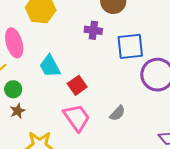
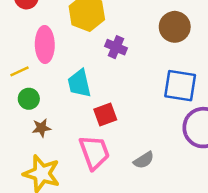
purple cross: (93, 30) -> (116, 47), moved
brown star: (18, 111) -> (41, 128), moved

